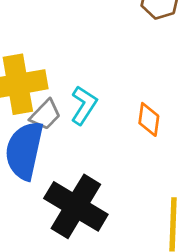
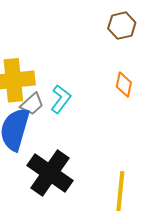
orange diamond: (149, 119) -> (124, 85), moved

